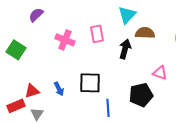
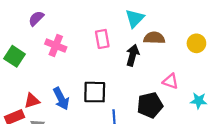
pink cross: (65, 40) -> (56, 45), moved
blue arrow: (59, 89) -> (61, 99), size x1.5

